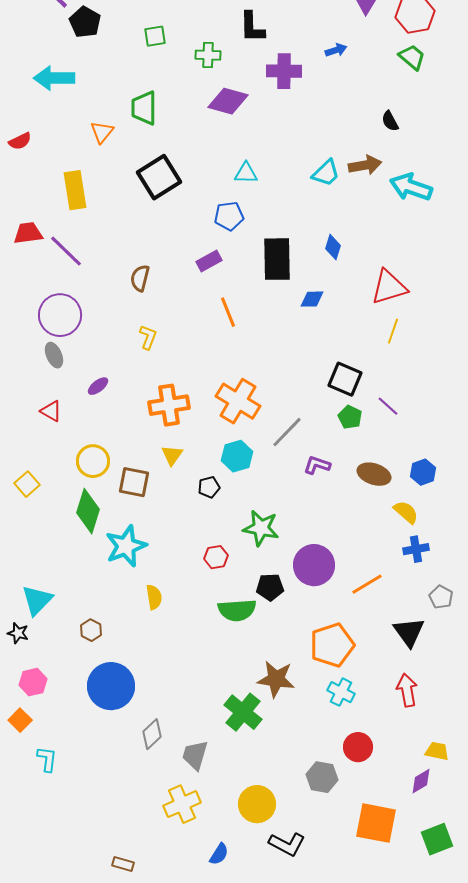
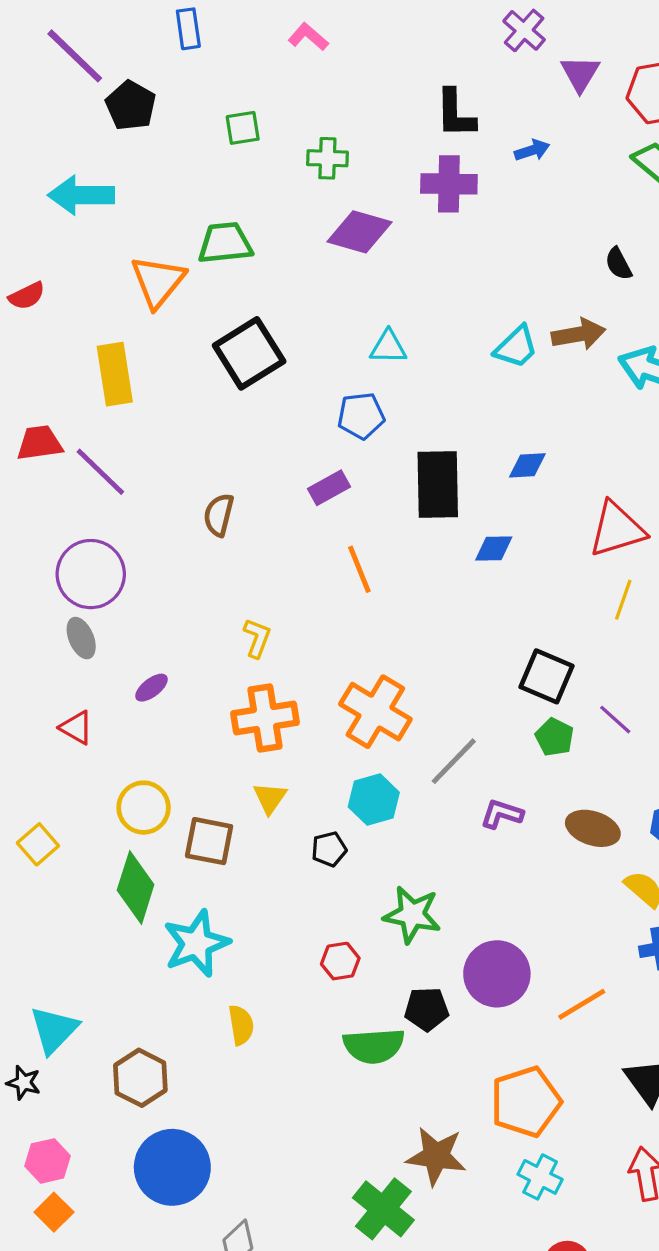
black L-shape: (252, 27) -> (455, 114), moved
green trapezoid: (144, 108) -> (225, 243), turned 84
orange triangle: (102, 132) -> (158, 281), size x1.5
blue diamond: (333, 247) -> (527, 465), turned 70
yellow L-shape: (148, 337) -> (257, 638), moved
brown hexagon: (91, 630) -> (140, 1078), size x1.6
orange square: (20, 720) -> (54, 1212), moved

